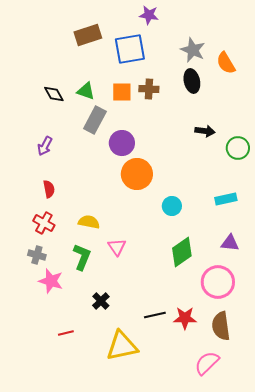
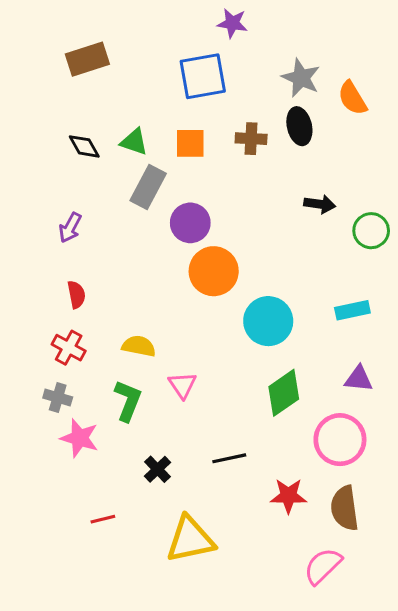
brown rectangle: (88, 35) -> (87, 59), moved
brown cross: (149, 89) -> (251, 139), moved
cyan circle: (172, 206) -> (268, 321), size x1.6
black line: (155, 315) -> (229, 458), moved

